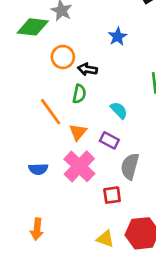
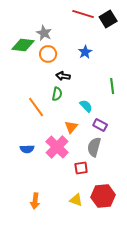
orange circle: (63, 57) -> (48, 54), moved
orange triangle: (78, 132) -> (71, 127), moved
purple rectangle: (109, 140) -> (100, 125), moved
orange arrow: (37, 229) -> (35, 201), moved

